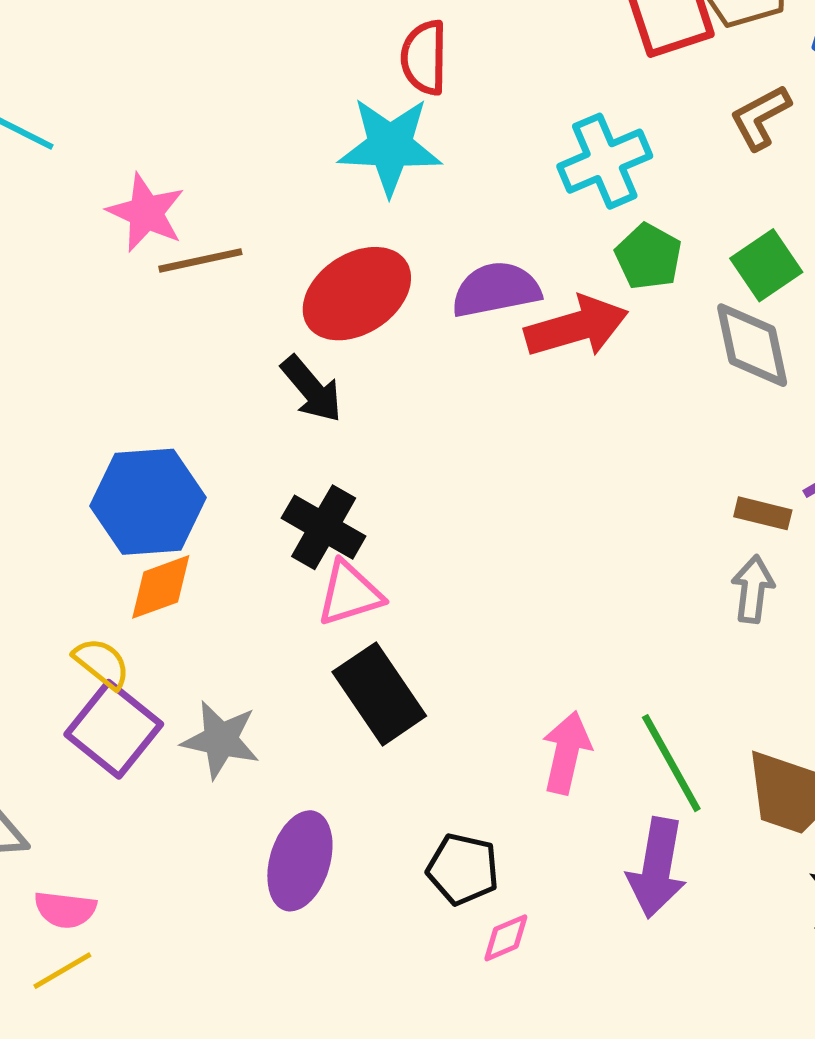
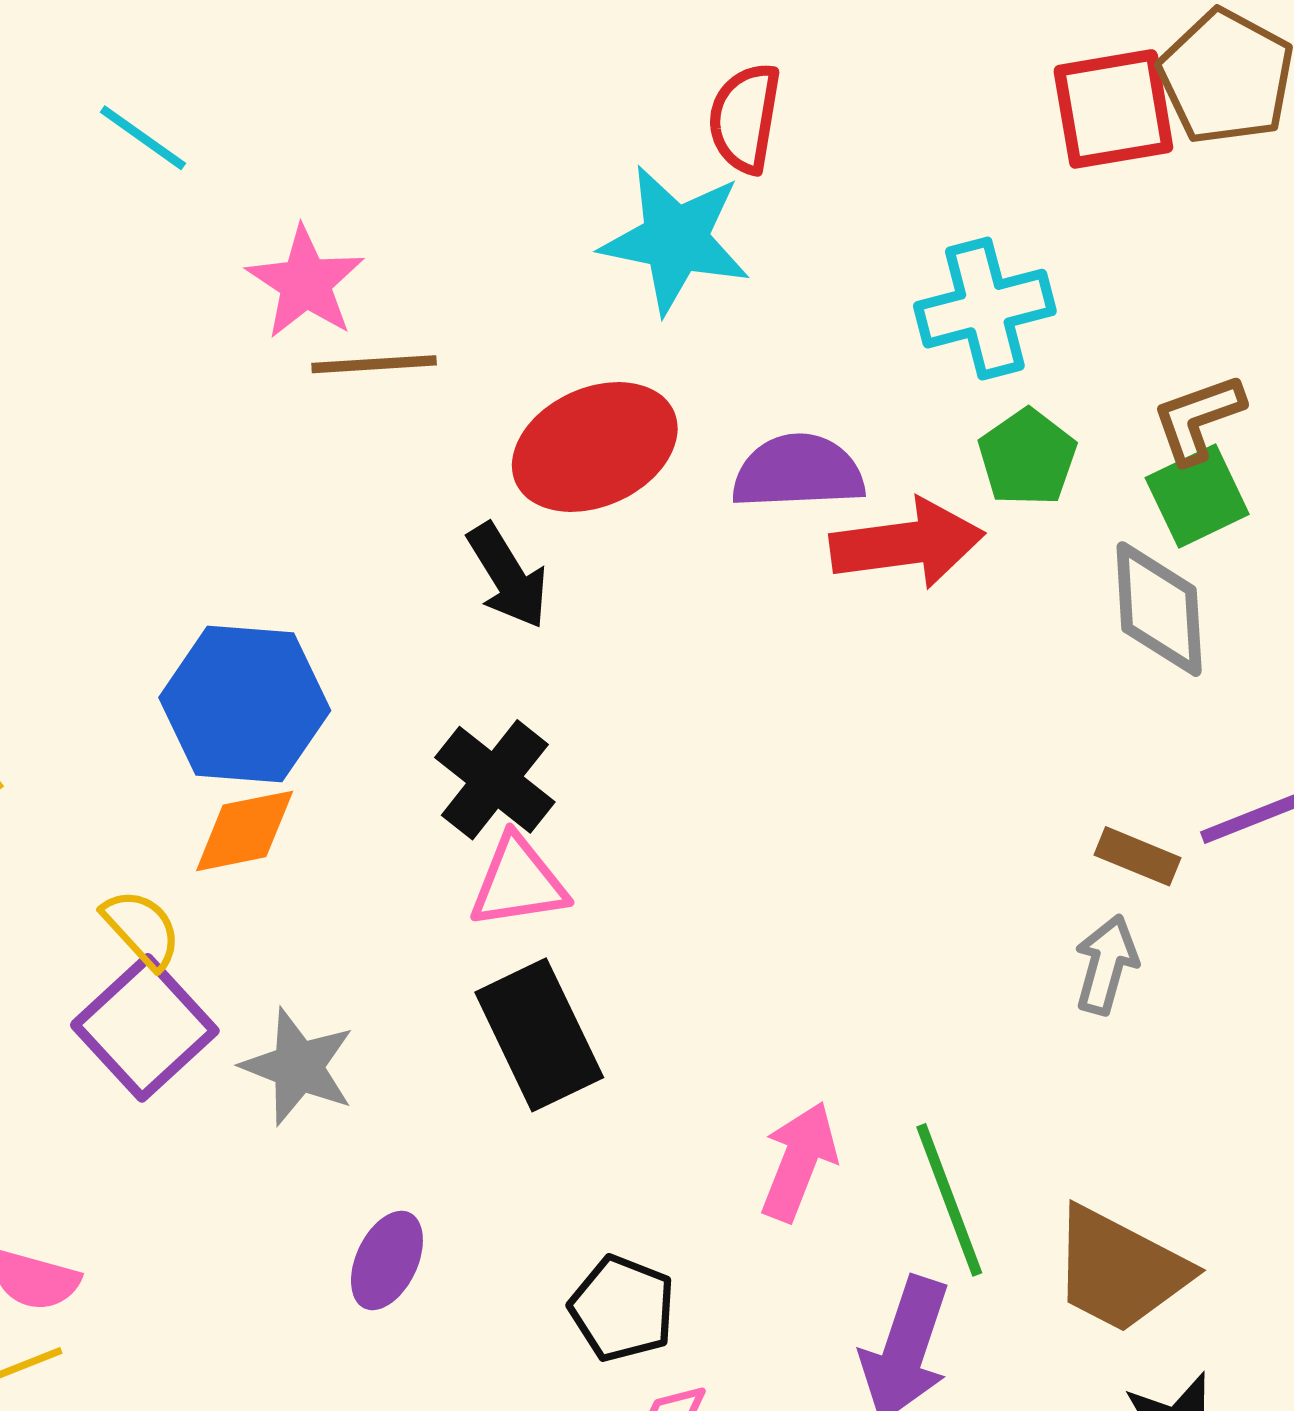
brown L-shape: (760, 117) -> (1198, 419), moved
purple ellipse: (300, 861) -> (387, 1260), size x0.7

